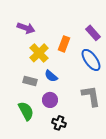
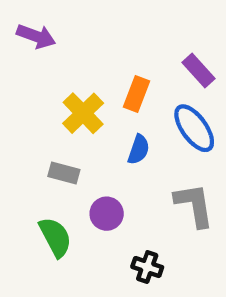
purple arrow: (26, 28) -> (36, 36), moved
blue semicircle: (51, 76) -> (139, 150), moved, turned -112
black cross: (59, 123) -> (147, 267), moved

